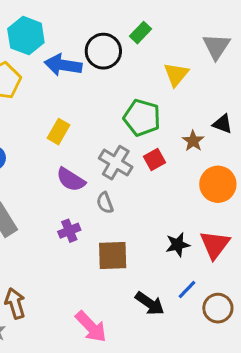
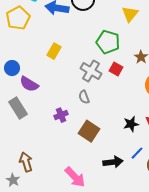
red square: (154, 159) -> (116, 69), turned -32
purple semicircle: (71, 180) -> (29, 84), moved
brown square: (113, 255) -> (89, 131), turned 35
black arrow: (150, 303) -> (113, 162), turned -42

